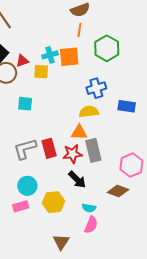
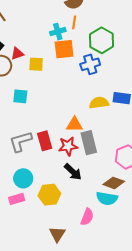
cyan cross: (50, 55) -> (58, 32), moved
blue cross: (96, 88) -> (90, 64), moved
yellow semicircle: (89, 112) -> (99, 103), moved
cyan semicircle: (89, 208) -> (107, 198), moved, size x1.5

